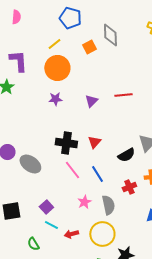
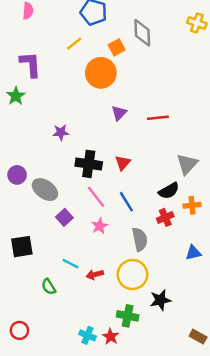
orange circle: (57, 68) -> (101, 73), moved
red line: (123, 95) -> (158, 118), moved
purple star: (55, 99) -> (61, 132), moved
black semicircle: (126, 155) -> (169, 191), moved
pink star: (84, 202) -> (100, 226), moved
purple square: (46, 207) -> (64, 217), moved

